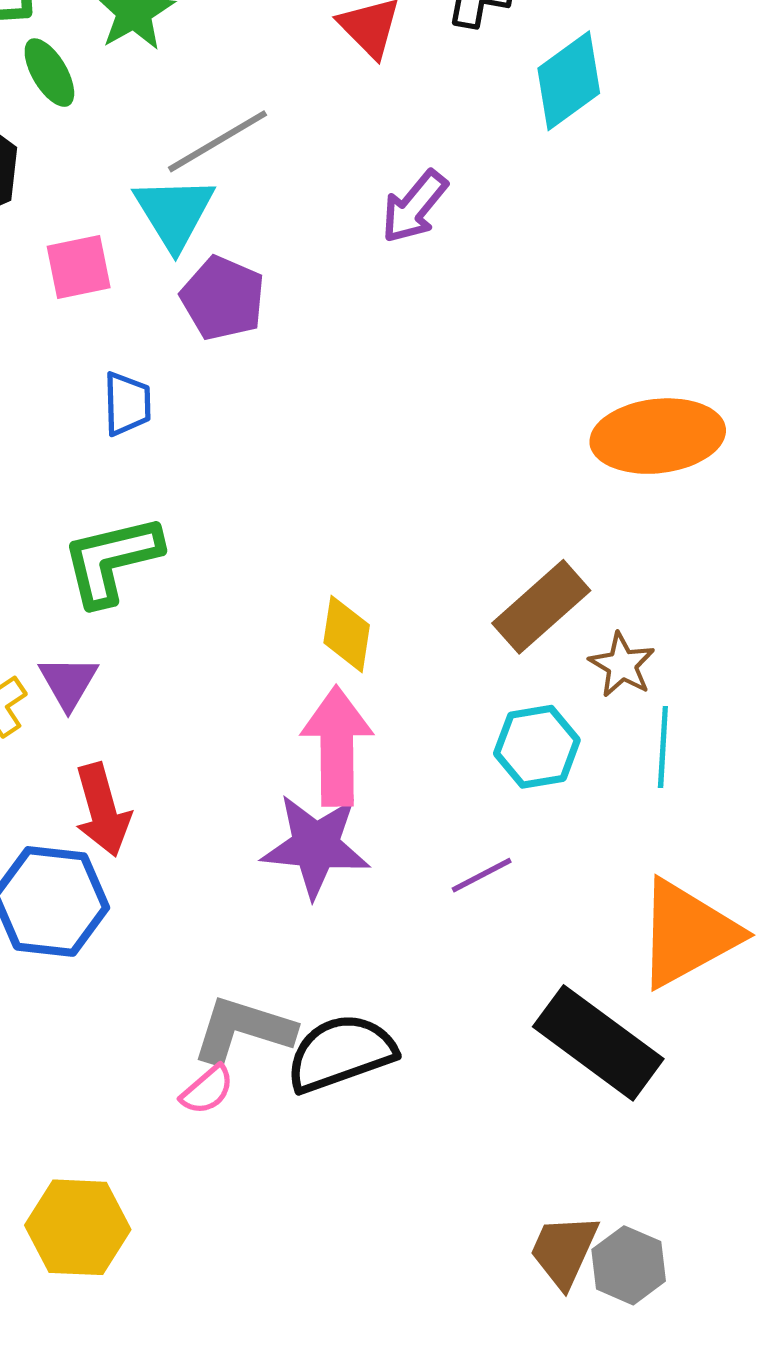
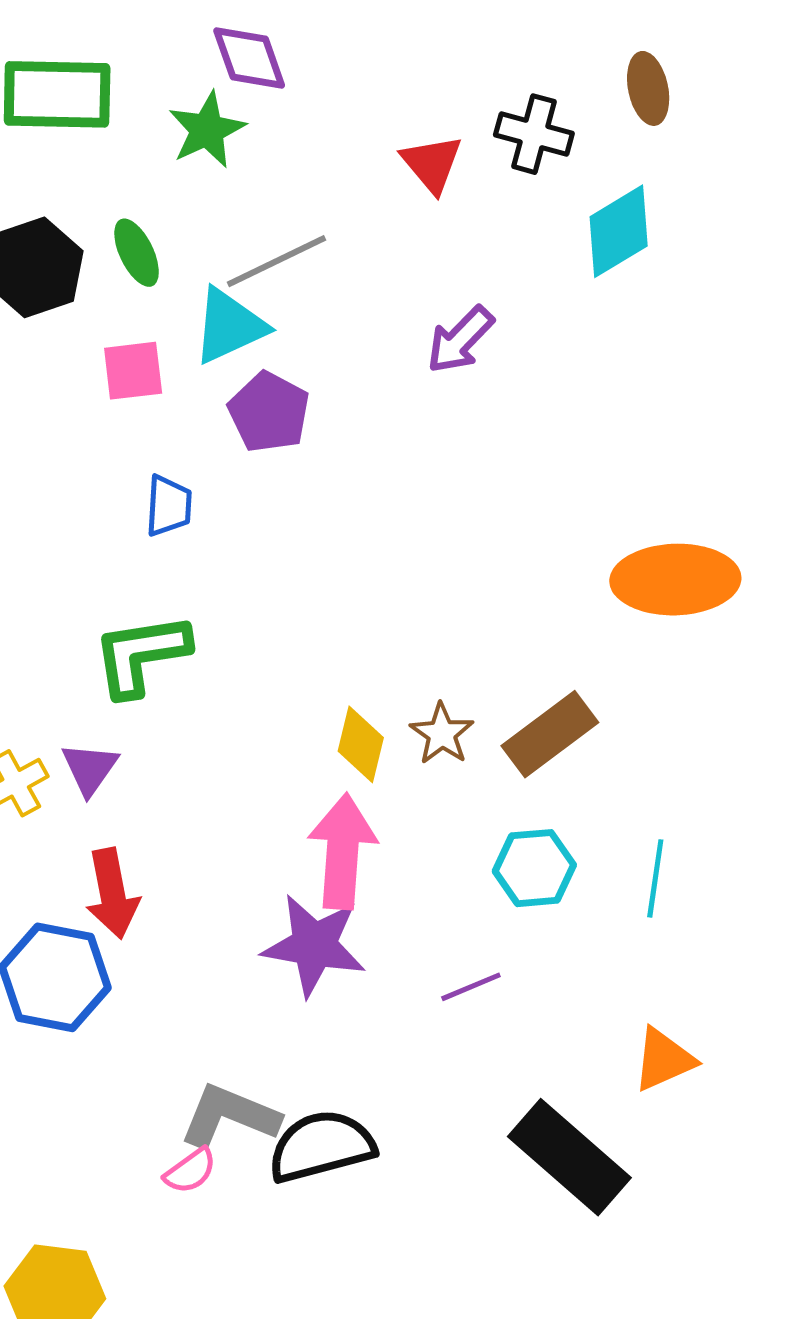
green ellipse: (49, 73) -> (137, 253), moved
cyan triangle: (174, 212) -> (229, 326), turned 32
brown star: (622, 665) -> (442, 734), moved
orange triangle: (687, 934) -> (664, 1059), size x0.6

